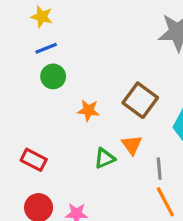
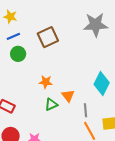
brown square: (140, 100) -> (48, 37), moved, turned 30
orange star: (88, 110) -> (46, 82), moved

